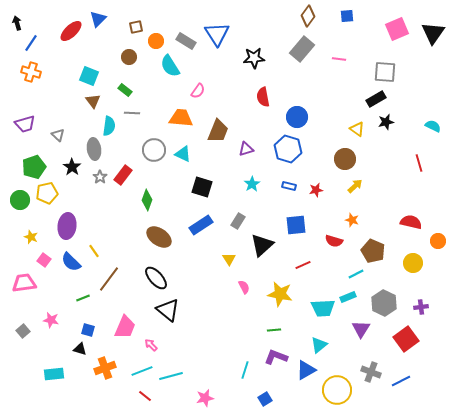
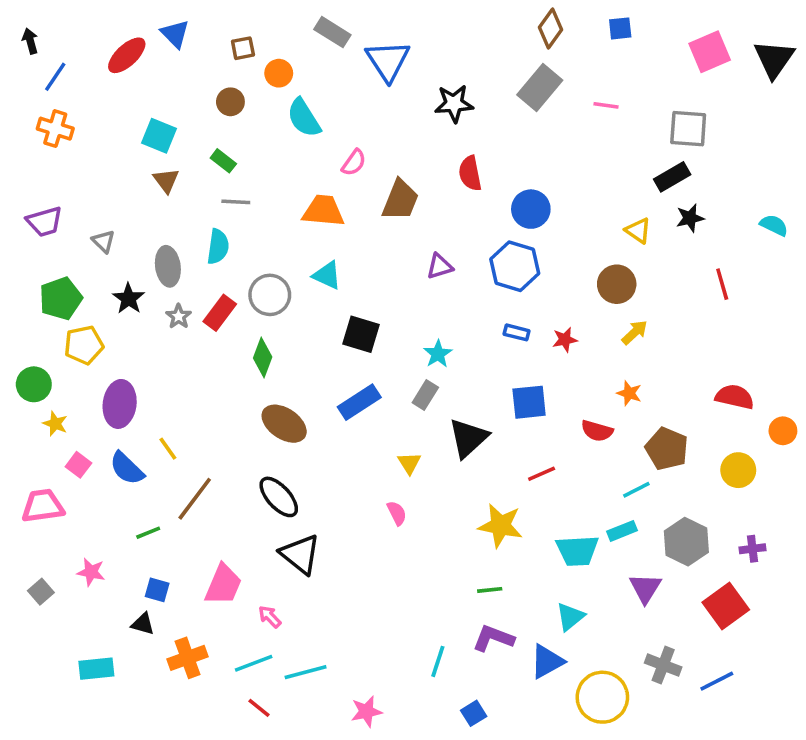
blue triangle: (98, 19) -> (175, 34), turned -30
gray rectangle: (186, 41) -> (332, 32), moved
cyan semicircle: (109, 126) -> (218, 247), moved
brown trapezoid: (218, 131) -> (400, 200), moved
gray circle: (154, 150) -> (270, 295), moved
red line: (419, 163) -> (722, 284), moved
cyan star: (252, 184) -> (438, 354), moved
green circle: (20, 200) -> (34, 384), moved
pink semicircle: (244, 287) -> (397, 513), moved

